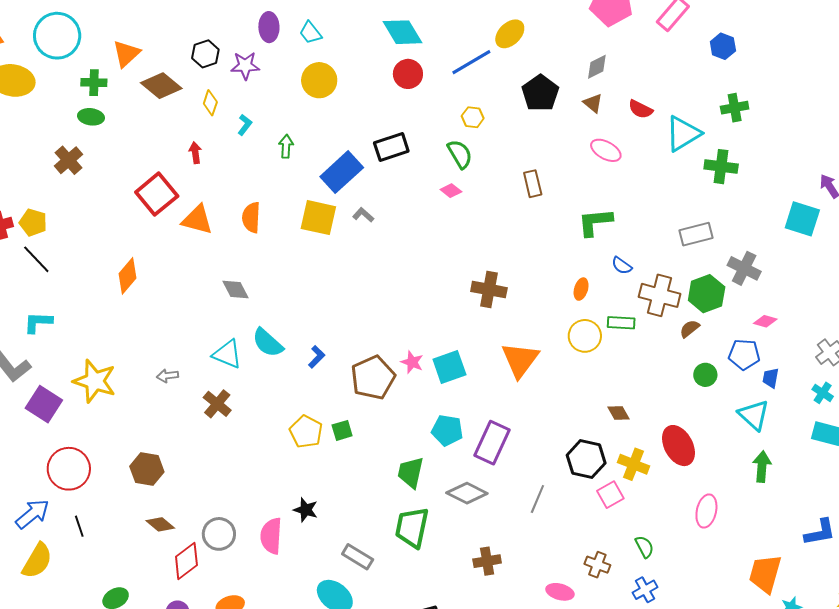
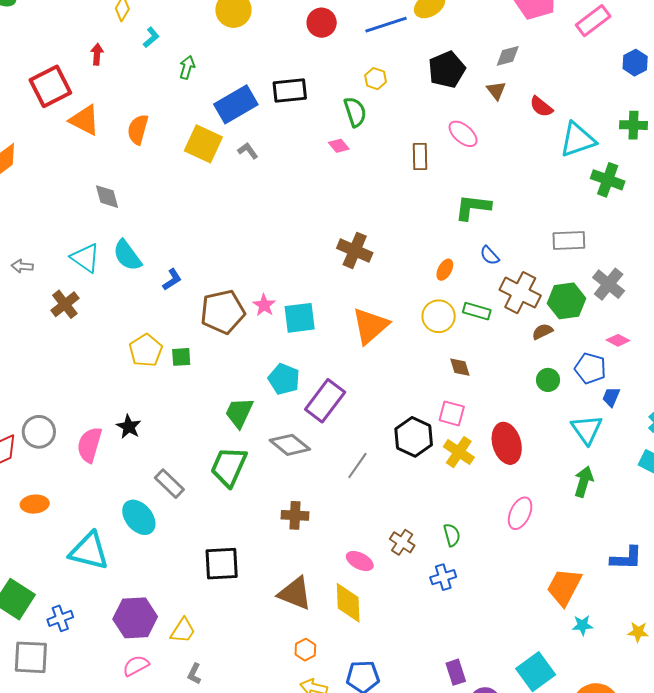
pink ellipse: (606, 150) -> (463, 134), moved
brown diamond: (618, 413) -> (460, 367), moved
pink square: (610, 495) -> (452, 413), moved, turned 32

